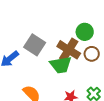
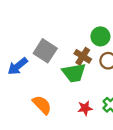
brown cross: (69, 50) -> (83, 56), size x0.7

